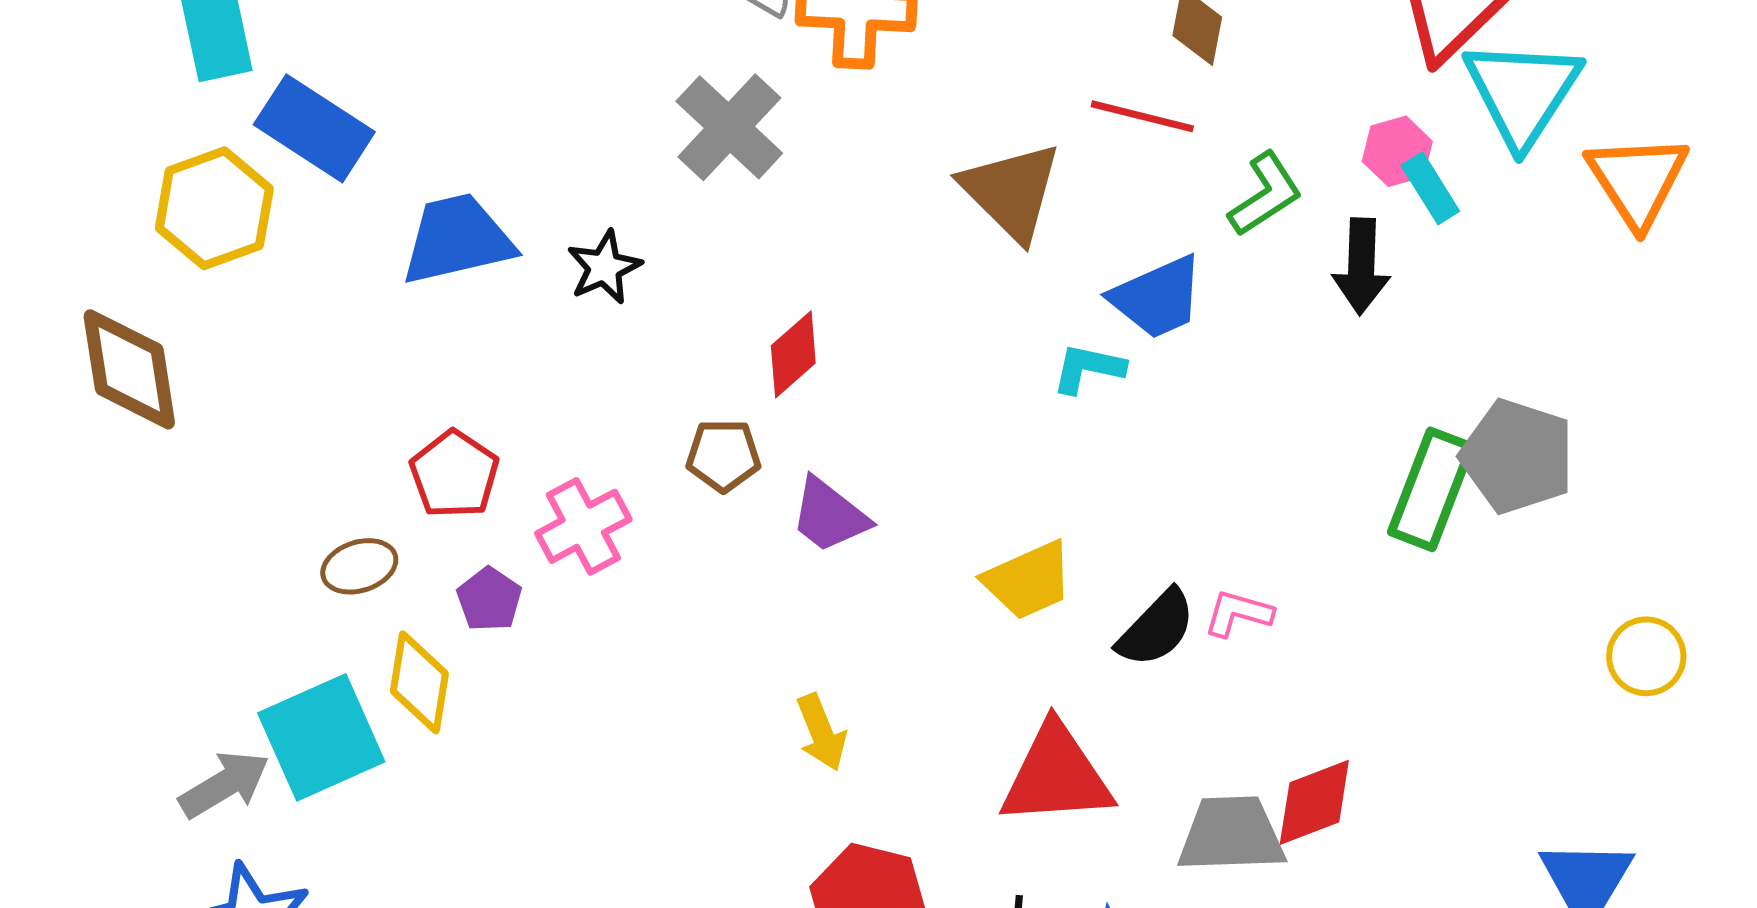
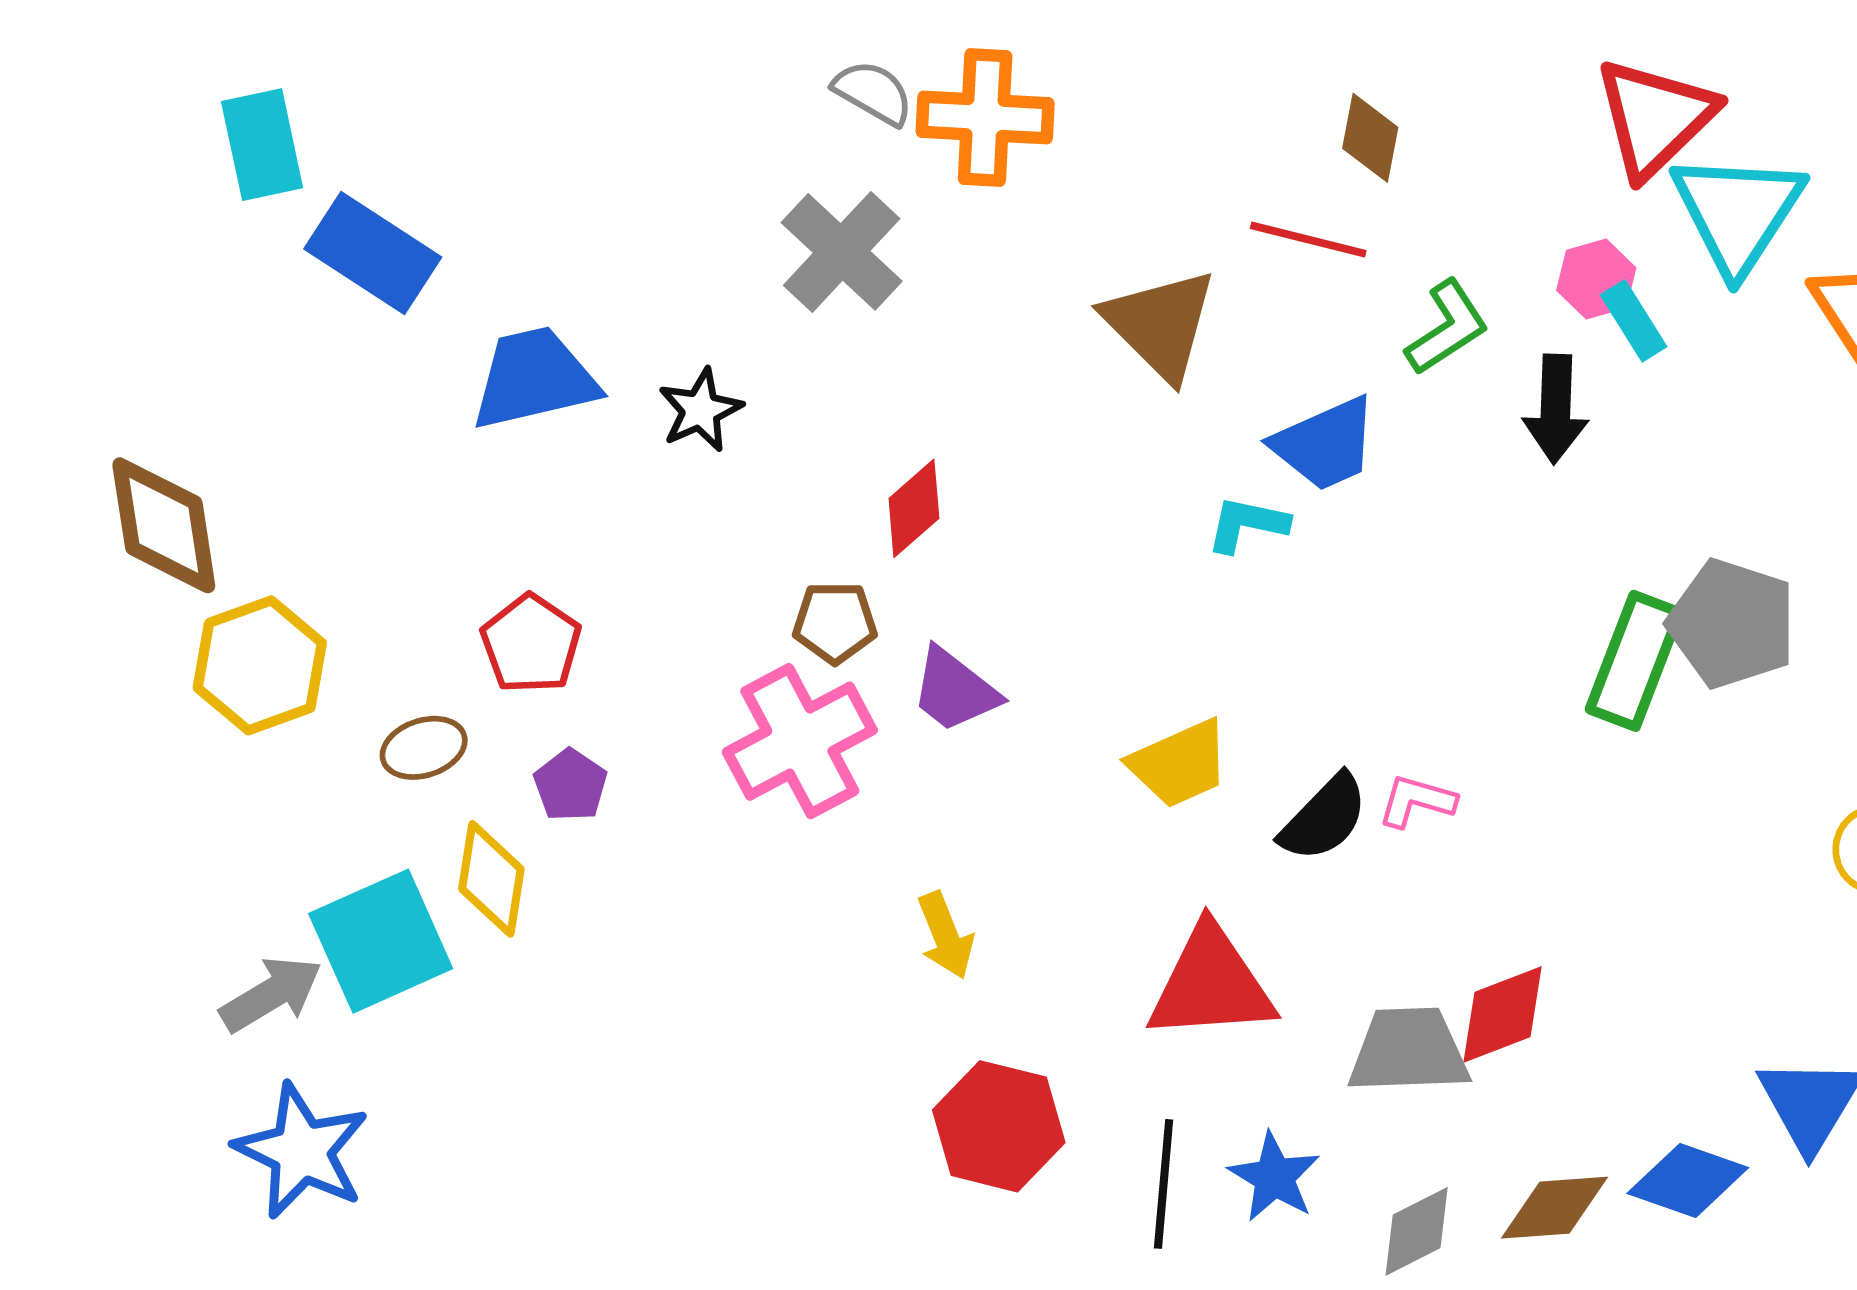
yellow hexagon: (214, 208) -> (260, 665), moved
pink cross: (583, 526) -> (800, 741), moved, size x1.4

